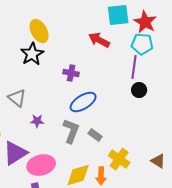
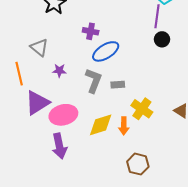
purple cross: (71, 73) -> (91, 31), moved
gray rectangle: (95, 135) -> (118, 85), turned -40

